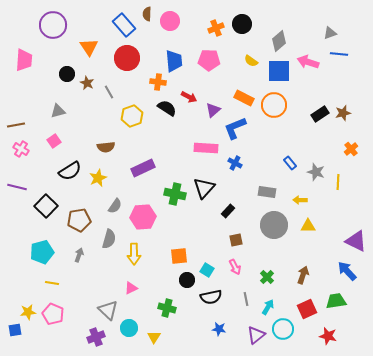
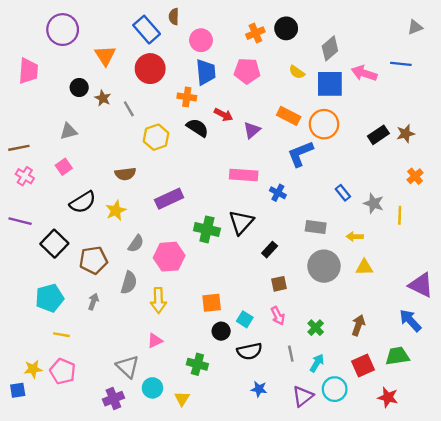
pink circle: (170, 21) -> (201, 40), moved
gray triangle: (330, 33) -> (415, 27), moved
blue L-shape: (235, 128) -> (300, 154), moved

